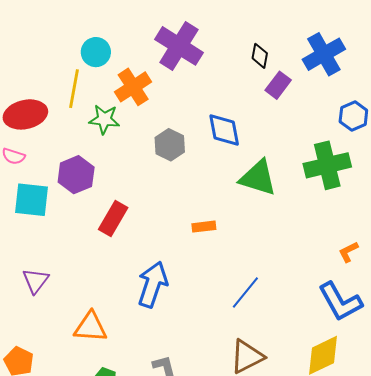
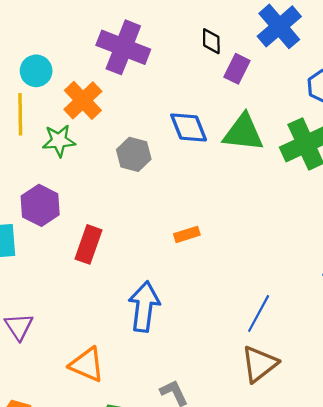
green triangle: (258, 178) -> (243, 133), moved
blue line: (245, 293) -> (259, 314), moved
orange triangle: (91, 327) -> (87, 365), turned 30

